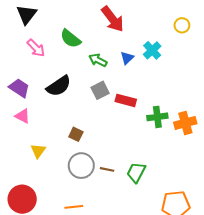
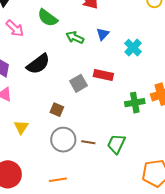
cyan cross: (152, 50) -> (133, 48), moved
gray square: (100, 90) -> (78, 83), moved
green cross: (157, 117) -> (135, 103), moved

